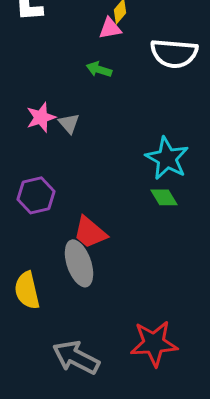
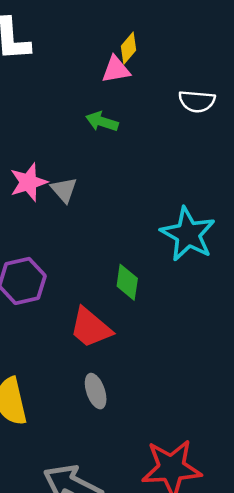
white semicircle: (174, 53) -> (197, 101), size x0.6
green diamond: (164, 197) -> (127, 282), moved, turned 40
gray ellipse: (79, 263) -> (96, 391), moved, size x0.6

